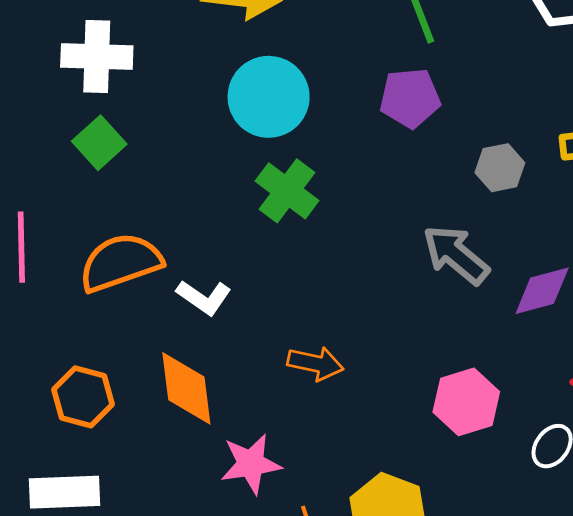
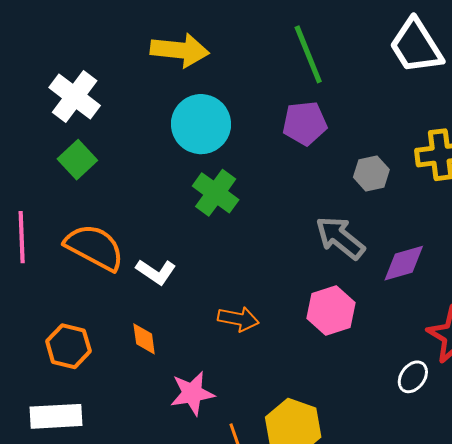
white cross: (97, 56) -> (75, 97), turned 36
orange semicircle: (121, 262) -> (94, 247), turned 48
orange diamond: (186, 388) -> (144, 339), size x0.6
pink hexagon: (466, 402) -> (331, 310), moved

